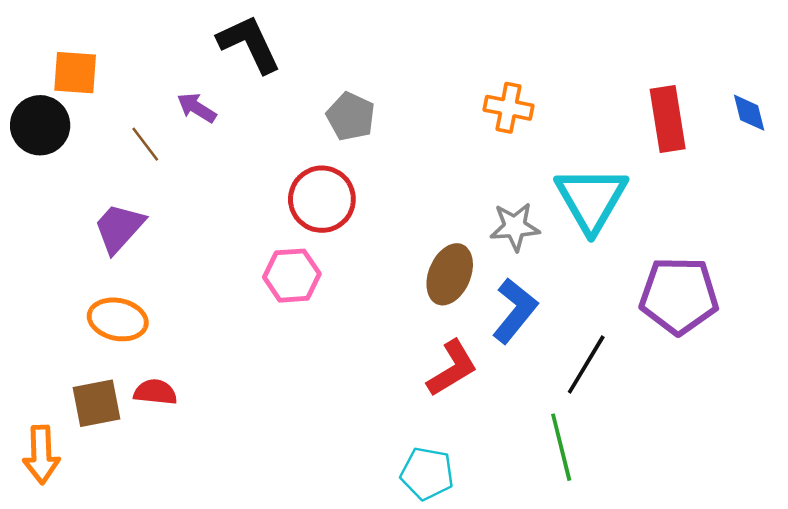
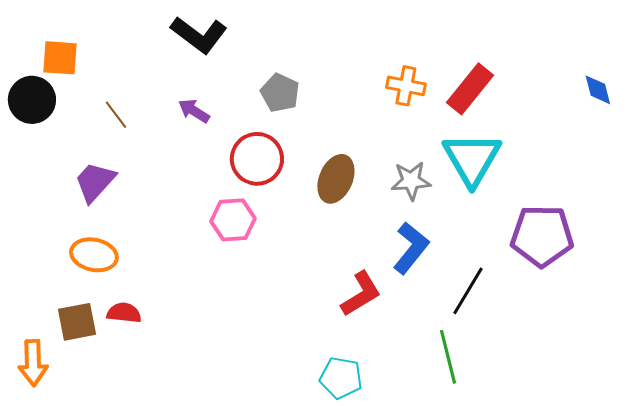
black L-shape: (249, 44) -> (199, 35), turned 152
purple arrow: (197, 108) -> (194, 111), moved
red rectangle: (668, 119) -> (470, 89), moved, turned 48
brown ellipse: (450, 274) -> (336, 179), moved

